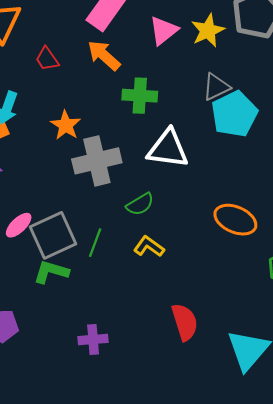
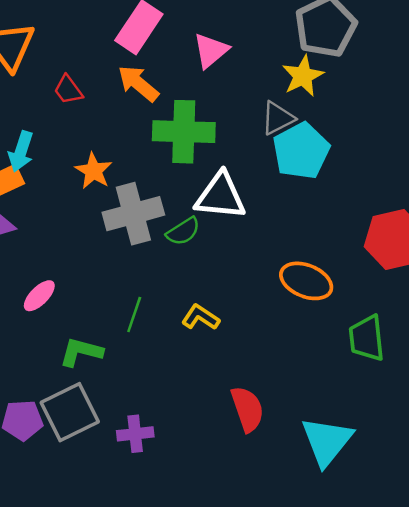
yellow star: (208, 31) -> (303, 76), moved
green cross: (140, 96) -> (184, 132), size x1.4
green semicircle: (140, 204) -> (183, 231), moved
gray square: (53, 235) -> (70, 412), moved

